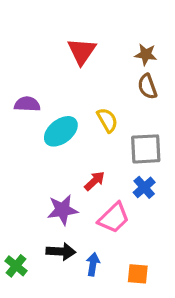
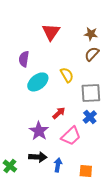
brown semicircle: (147, 86) -> (92, 54), turned 63
purple semicircle: (27, 104) -> (24, 59), moved, turned -84
purple star: (62, 210) -> (39, 131), turned -30

